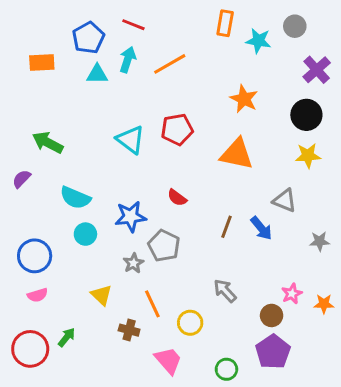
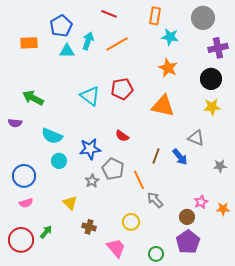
red line: (133, 25) -> (109, 14), moved
gray circle: (295, 26) -> (203, 18), size x1.5
cyan star: (258, 41) -> (170, 37), moved
purple cross: (317, 70) -> (218, 48), turned 30
purple semicircle: (21, 179) -> (15, 123), turned -128
orange line: (152, 304) -> (139, 180), moved

